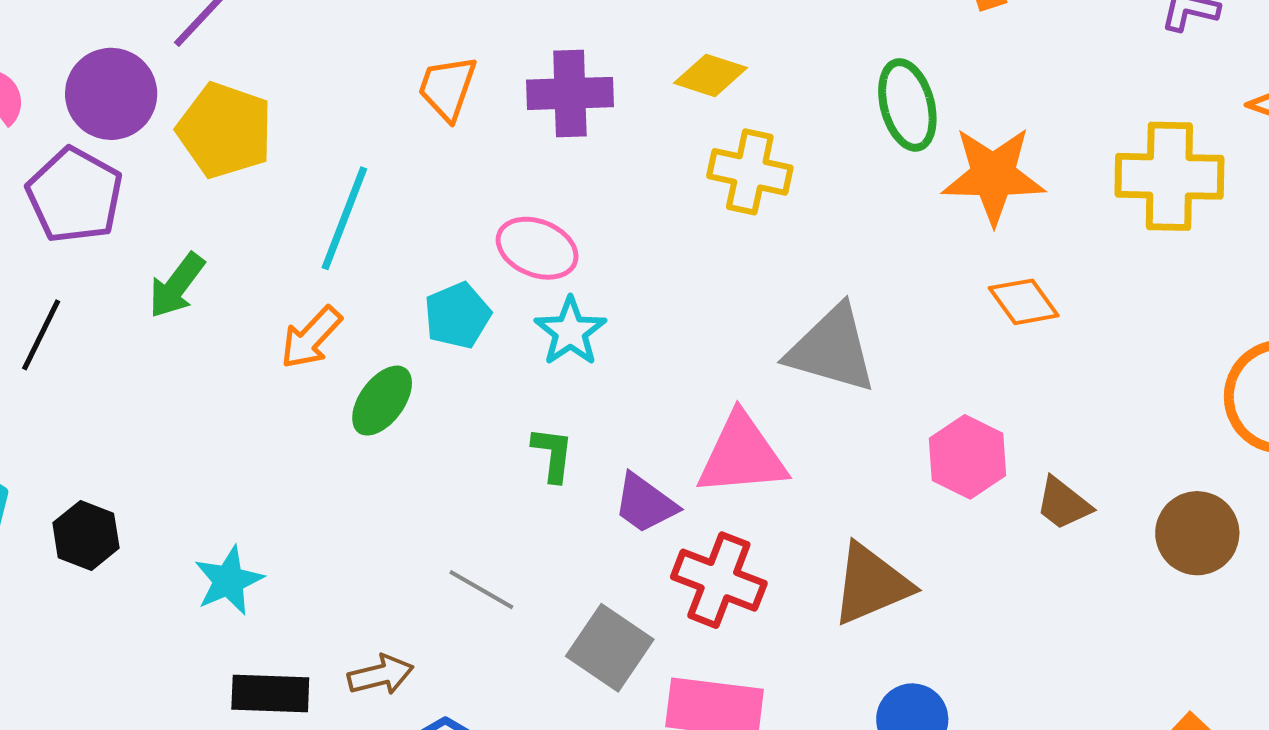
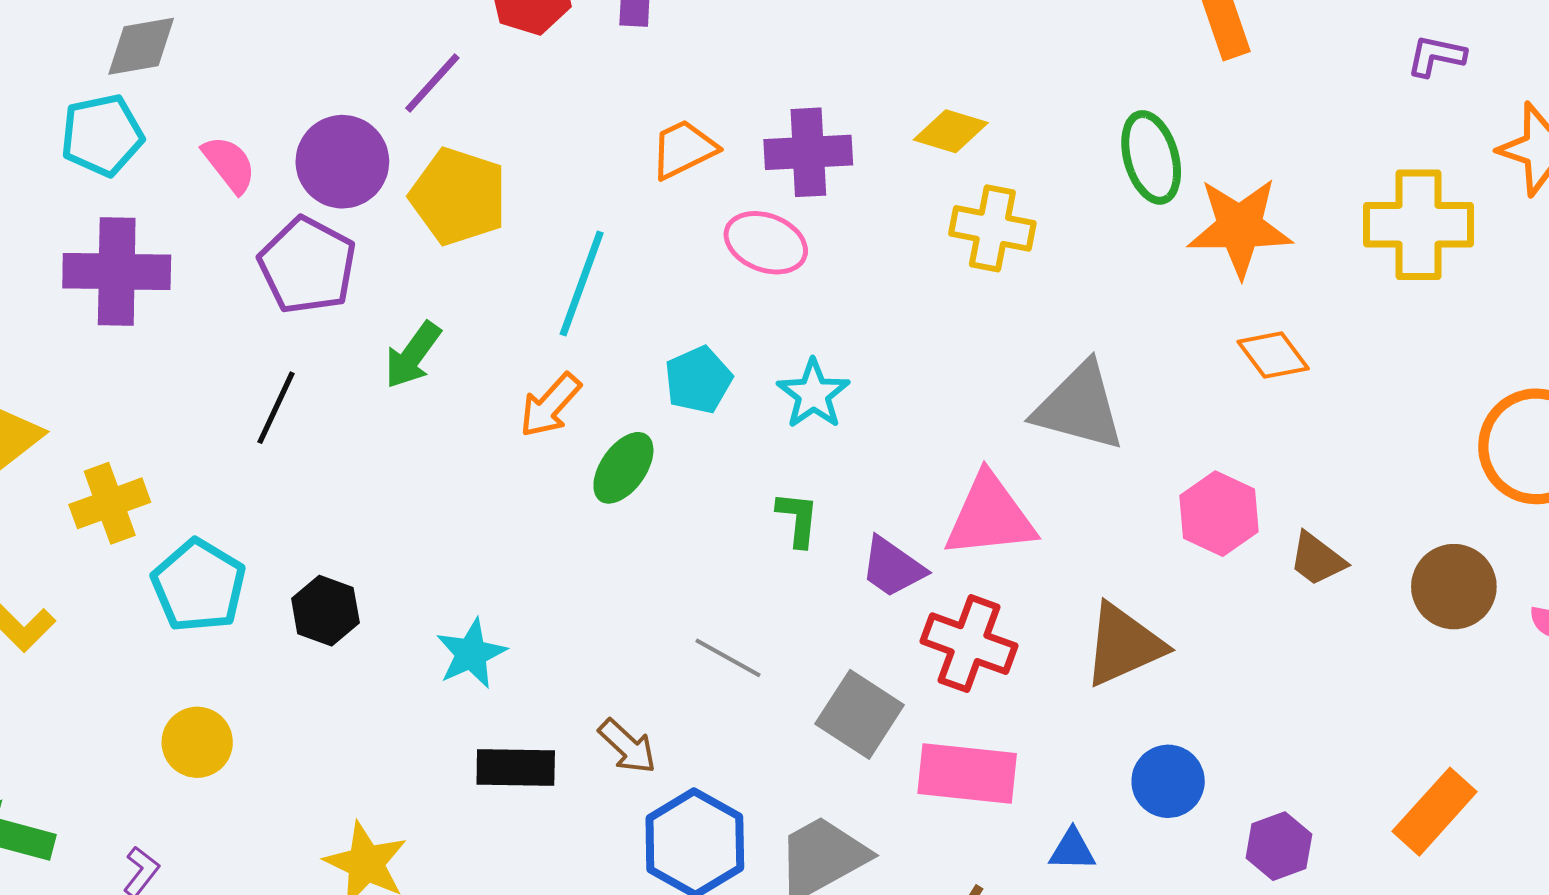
orange trapezoid: (447, 88) -> (684, 149), turned 46
pink ellipse: (537, 248) -> (766, 243), moved
brown arrow: (381, 675) -> (627, 746), turned 58

